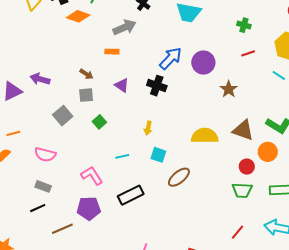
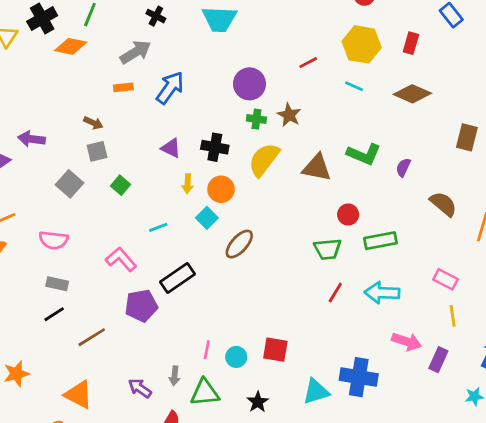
green cross: (244, 25) -> (256, 119), moved
blue arrow: (171, 58) -> (170, 88), moved
purple triangle: (122, 85) -> (171, 148), moved
black cross: (157, 86) -> (215, 147), moved
yellow semicircle: (205, 136) -> (264, 160), moved, turned -44
orange circle: (268, 152) -> (221, 189), moved
cyan square: (158, 155) -> (207, 218), turned 35
red circle: (247, 167) -> (348, 215), moved
purple pentagon: (89, 208) -> (141, 306), moved
red line: (238, 232) -> (335, 292), moved

